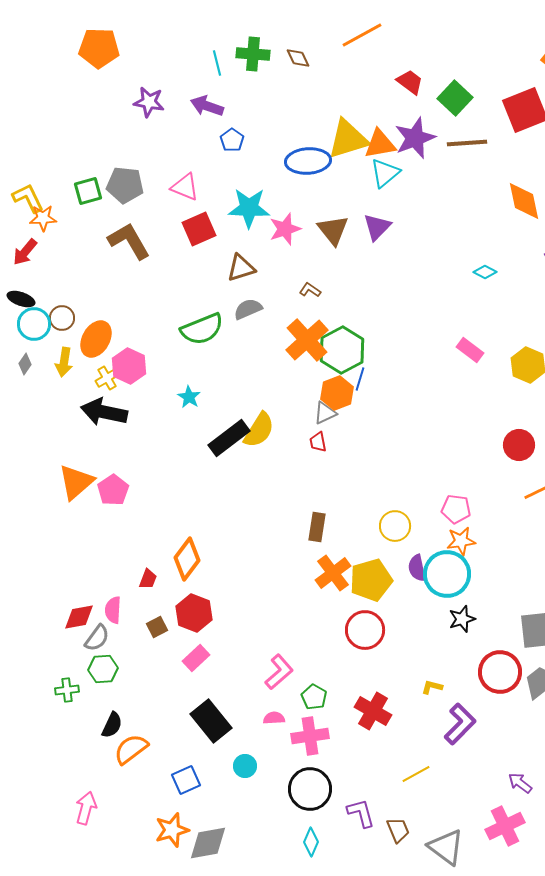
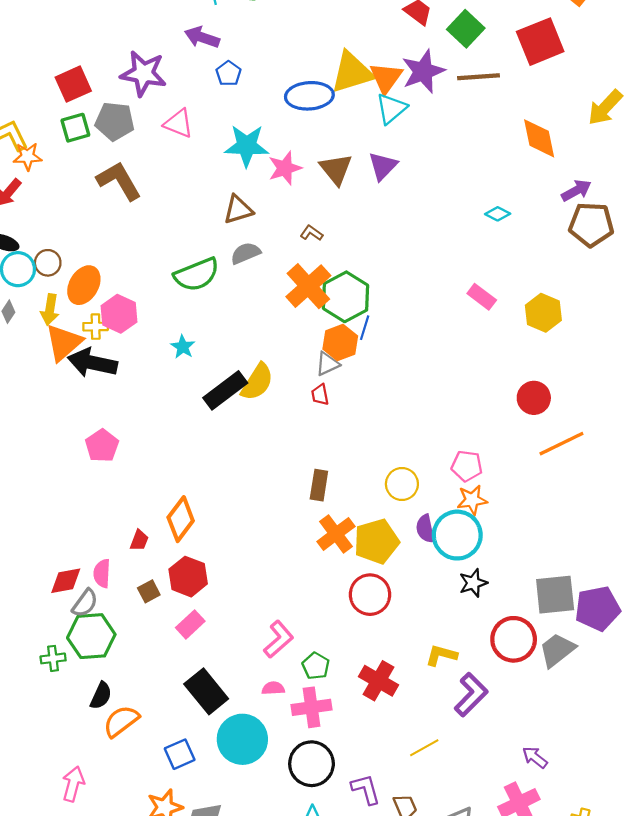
purple star: (149, 102) -> (143, 73), moved, size x1.4
orange triangle: (380, 144) -> (386, 78), turned -44
red square: (199, 229) -> (73, 84), moved
yellow cross: (107, 378) -> (96, 327), turned 30
orange triangle: (76, 482) -> (64, 343), moved
green hexagon: (103, 669) -> (91, 636), size x1.5
yellow L-shape: (432, 687) -> (441, 655), size x1.4
cyan circle: (245, 766) -> (242, 739), size x2.0

